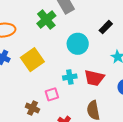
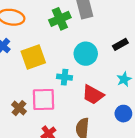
cyan cross: (70, 77) -> (65, 77), moved
pink square: (52, 94) -> (43, 100), size x1.6

